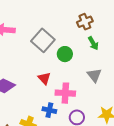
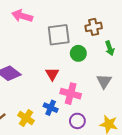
brown cross: (85, 22) -> (94, 27), moved
gray square: (43, 40) -> (59, 35), turned 30

